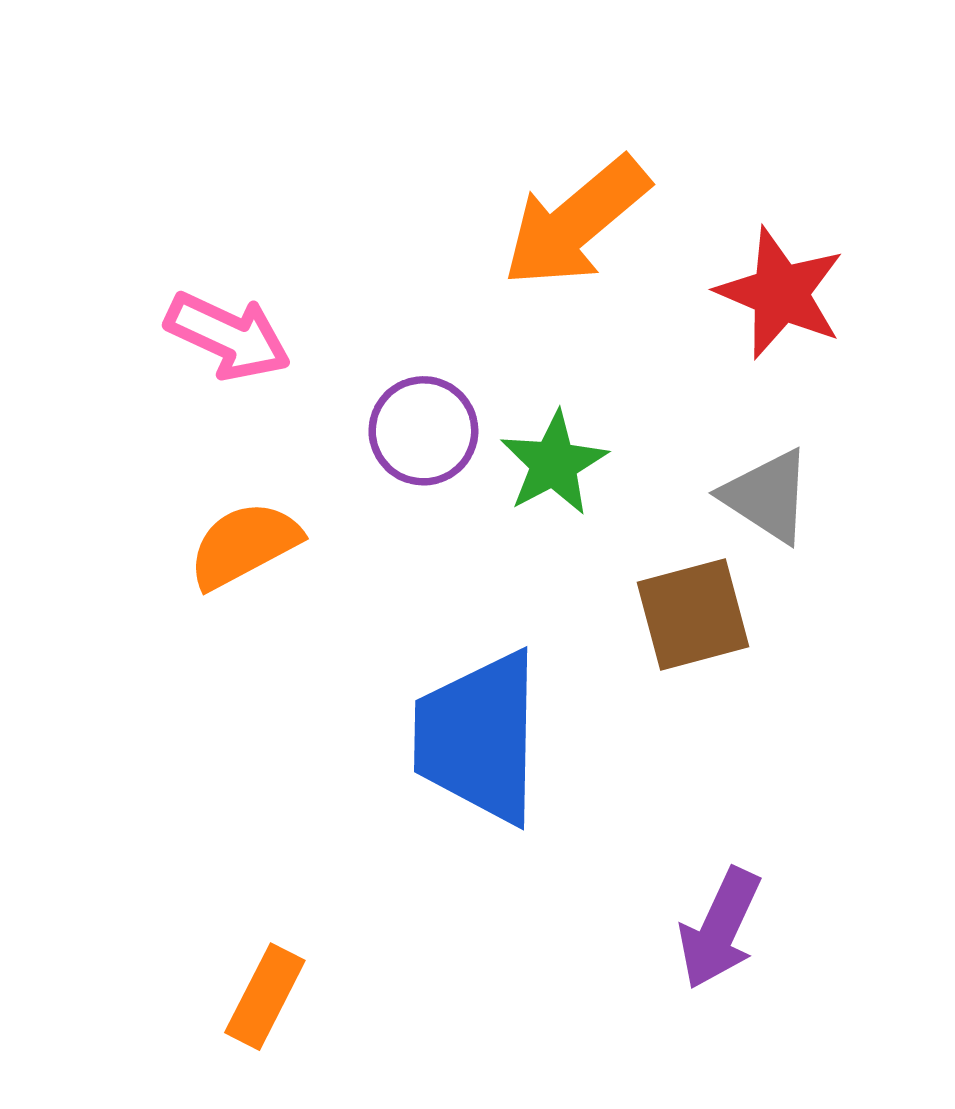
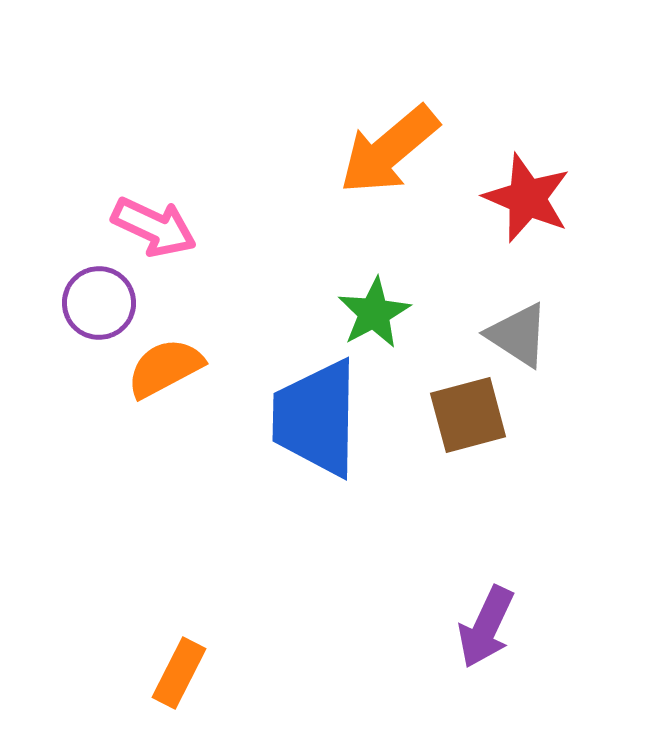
purple circle: (423, 431) -> (99, 303), moved
blue trapezoid: (478, 737) -> (316, 418), moved

